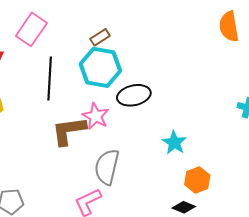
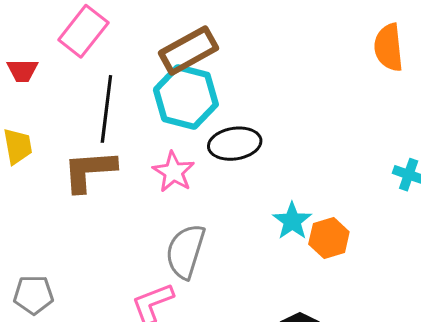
brown rectangle: (100, 37) -> (189, 51), size x1.8
brown L-shape: (69, 131) -> (89, 171), moved
orange hexagon: (197, 180) -> (329, 238), moved

